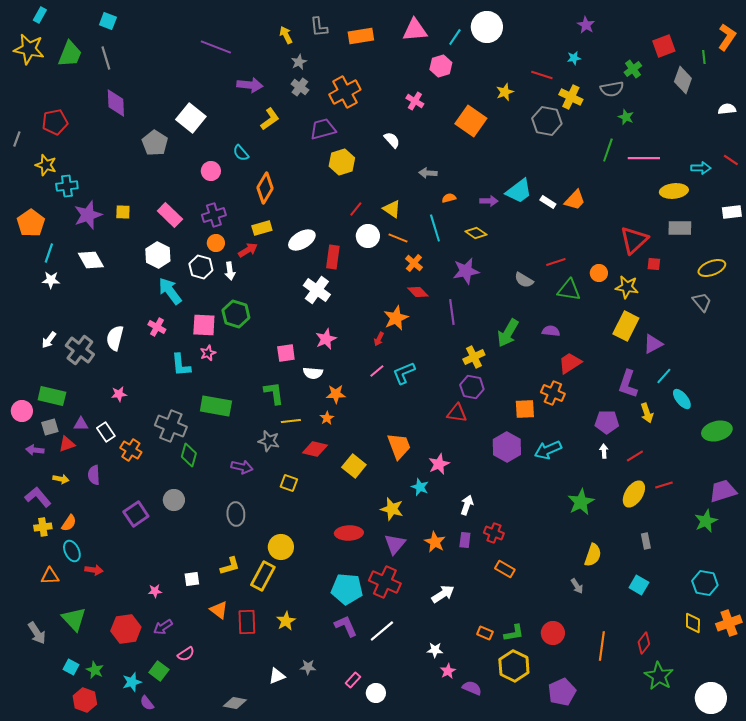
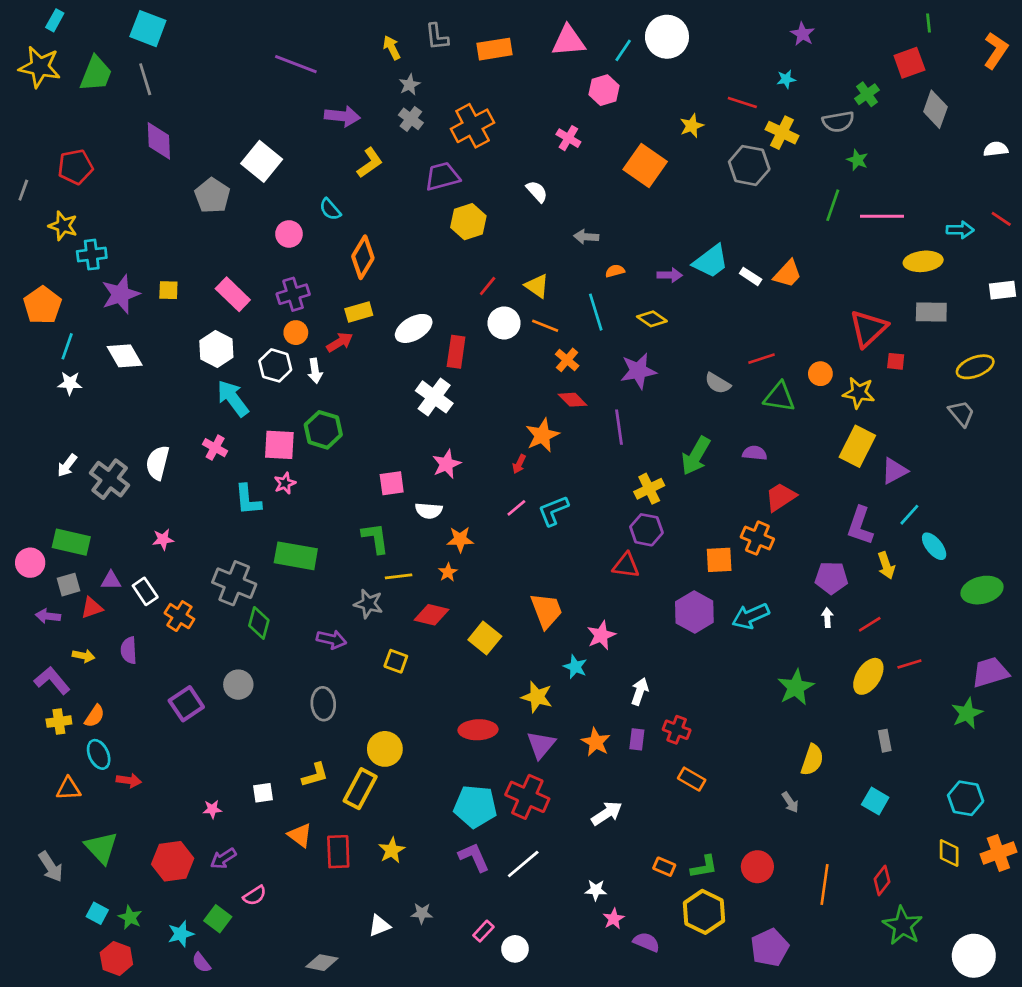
cyan square: (108, 21) -> (148, 29), size x1.5
green line: (704, 57) -> (929, 23), moved

